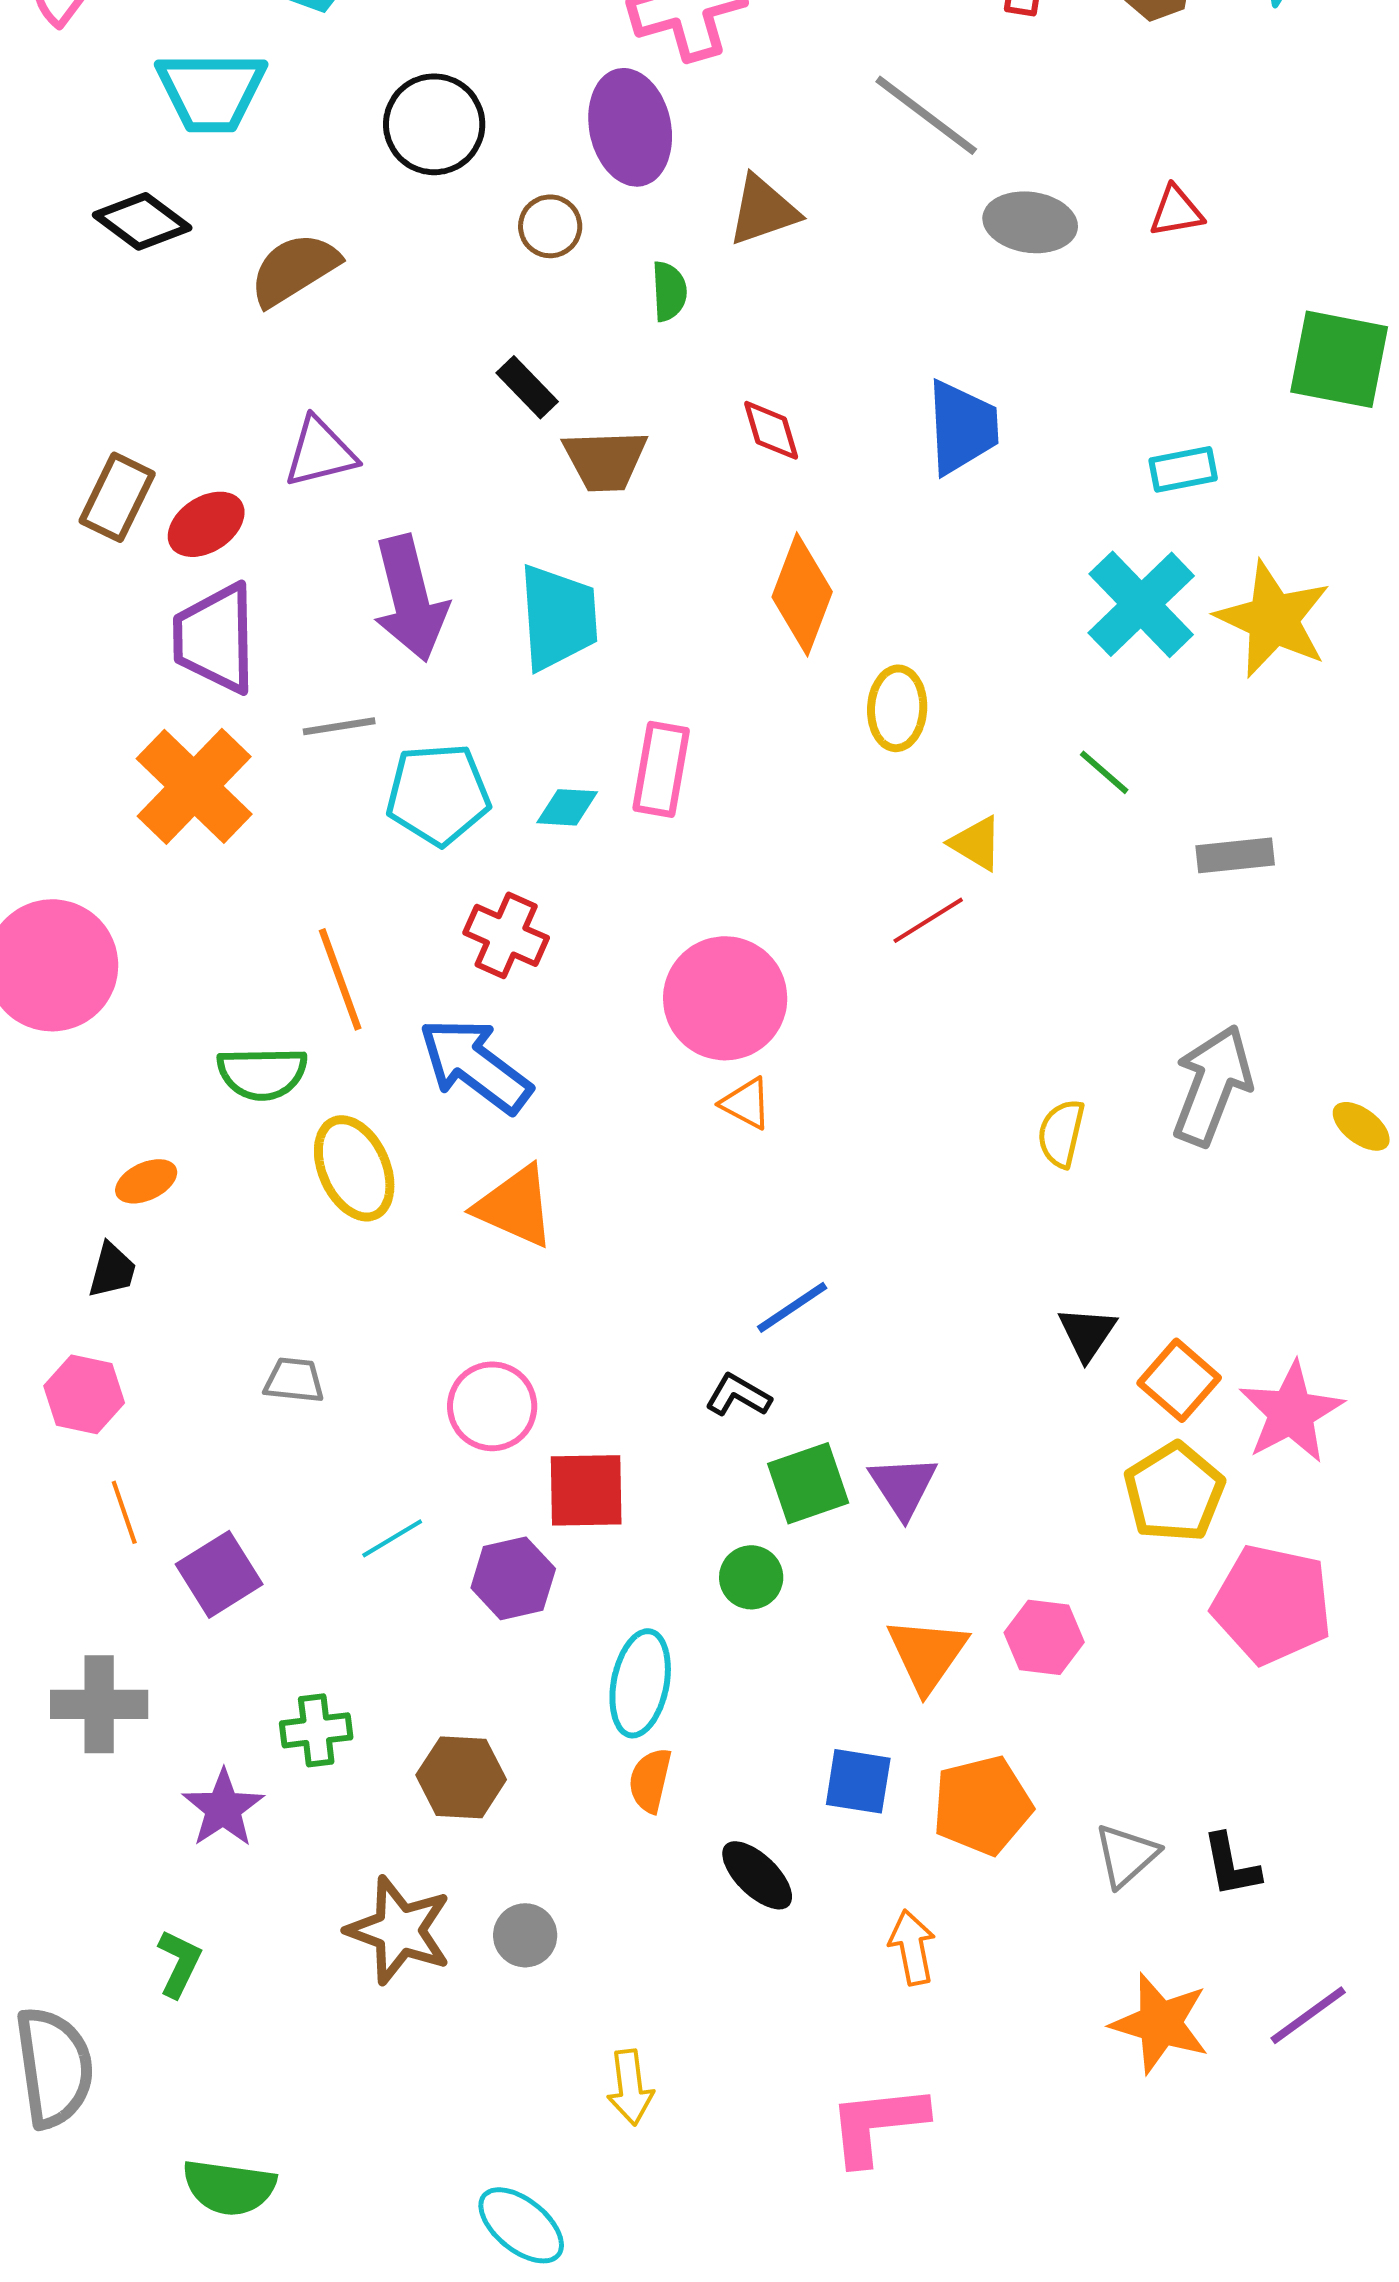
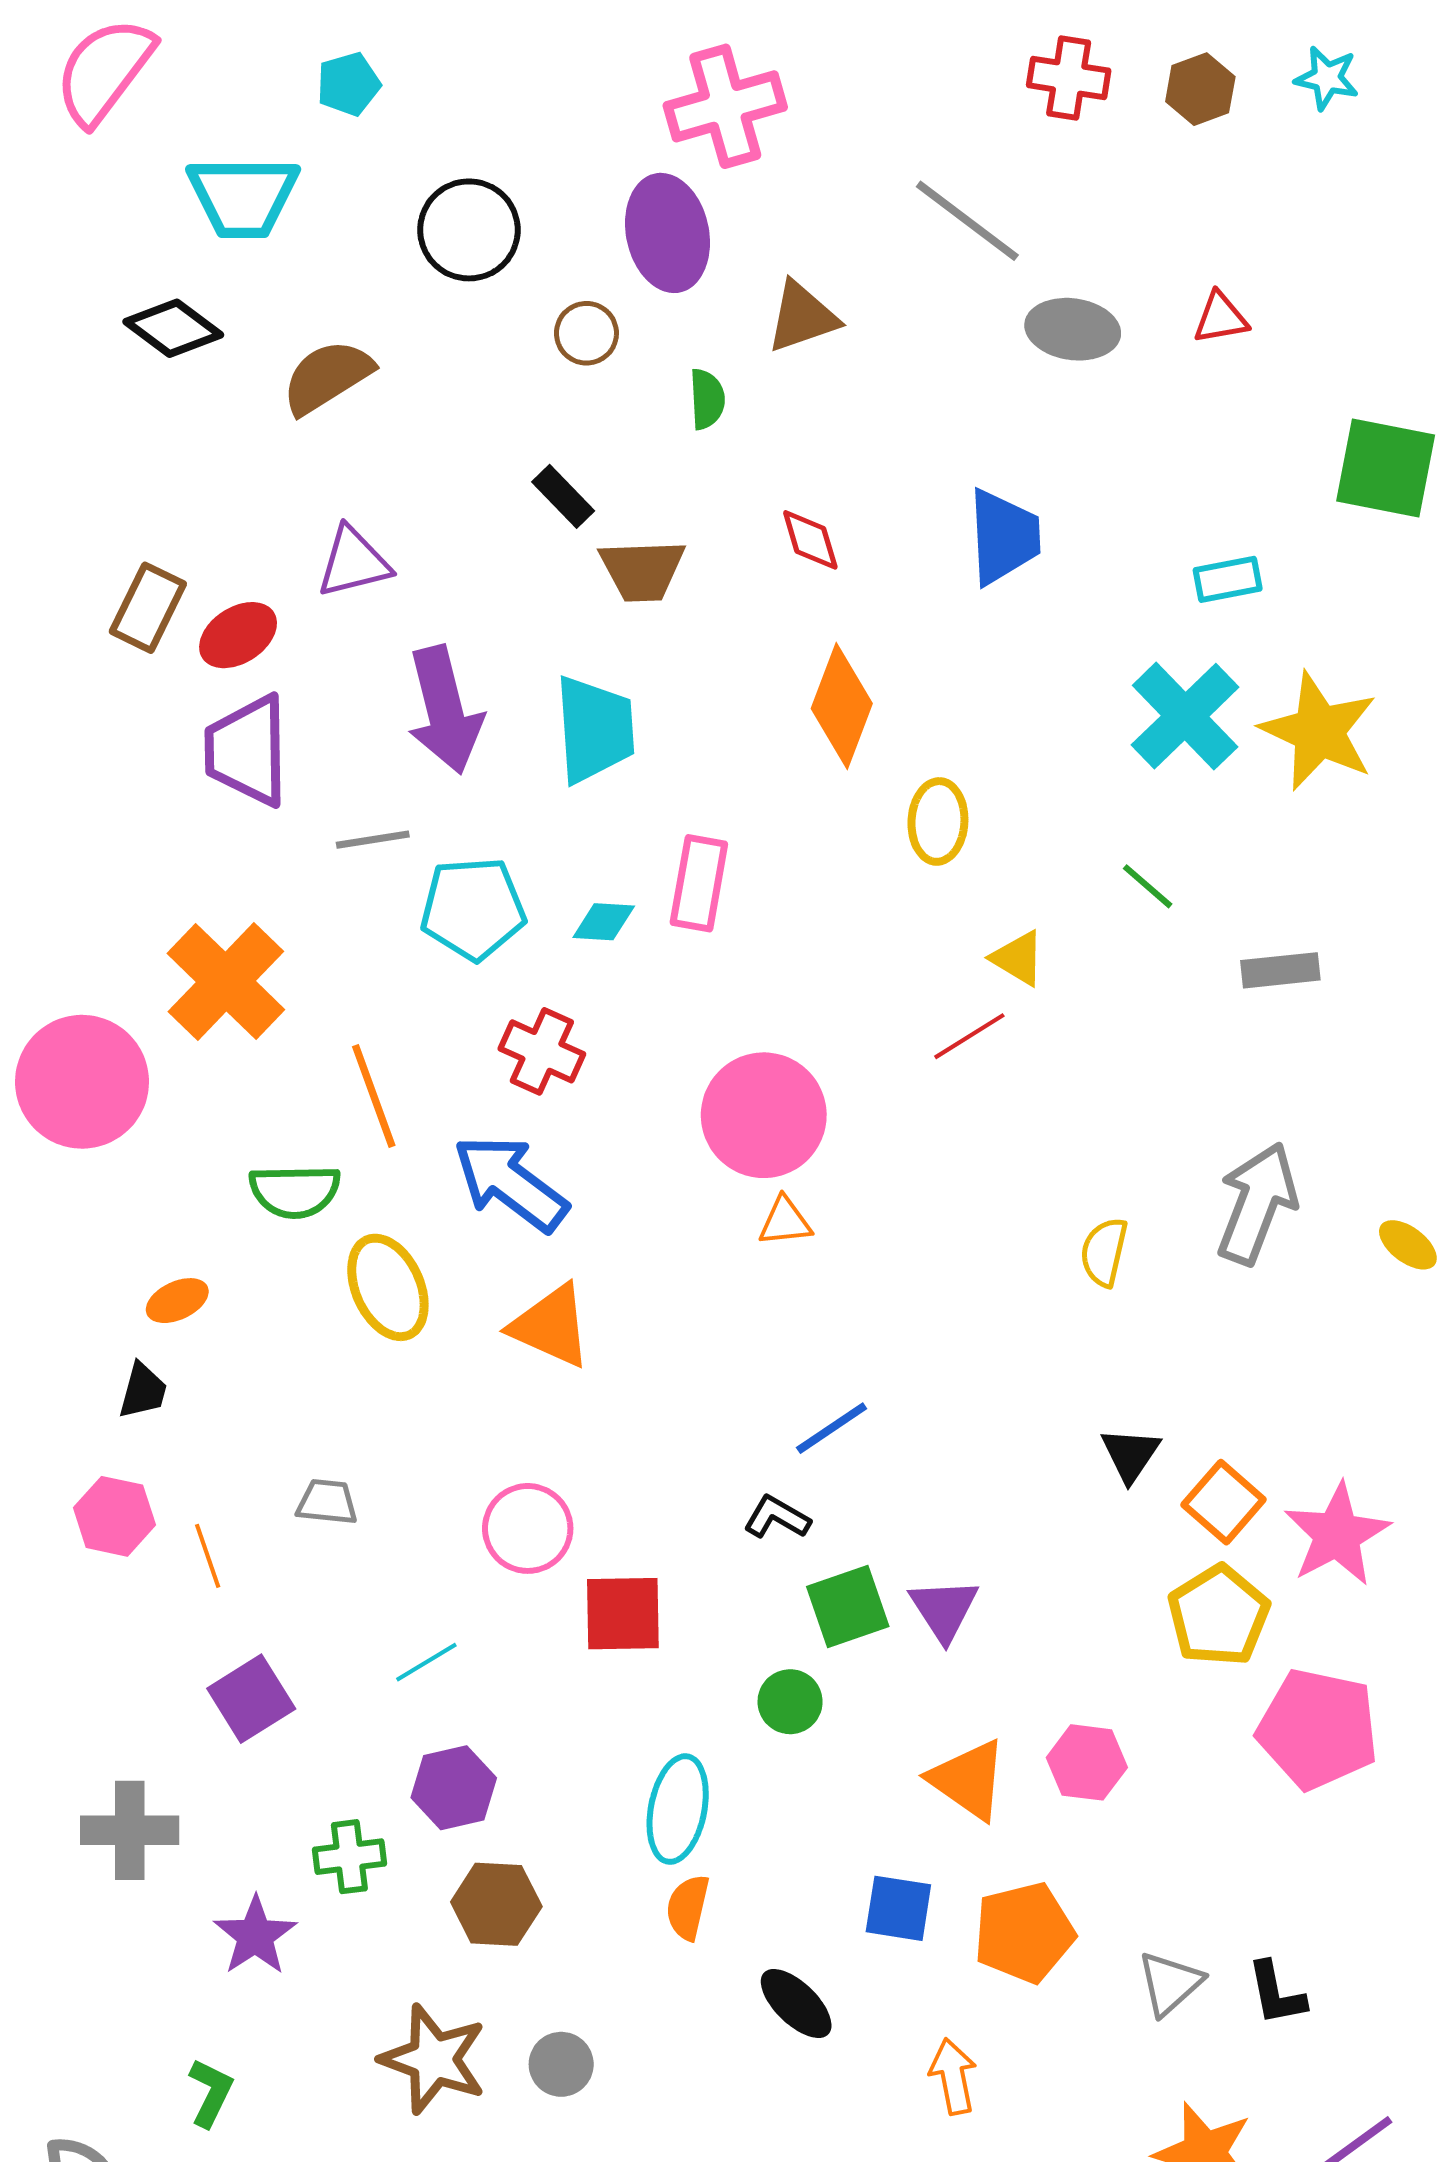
orange cross: (194, 786) -> (226, 982), moved
orange triangle: (746, 1103) -> (785, 1222), turned -34
orange line: (124, 1512) -> (208, 1556), moved
purple hexagon: (513, 1578) -> (454, 1788), moved
orange triangle: (927, 1654) -> (968, 1780), turned -30

